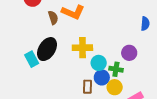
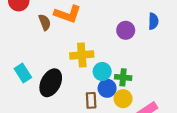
black ellipse: (47, 49) -> (51, 83), moved
purple circle: (129, 53) -> (126, 30), moved

